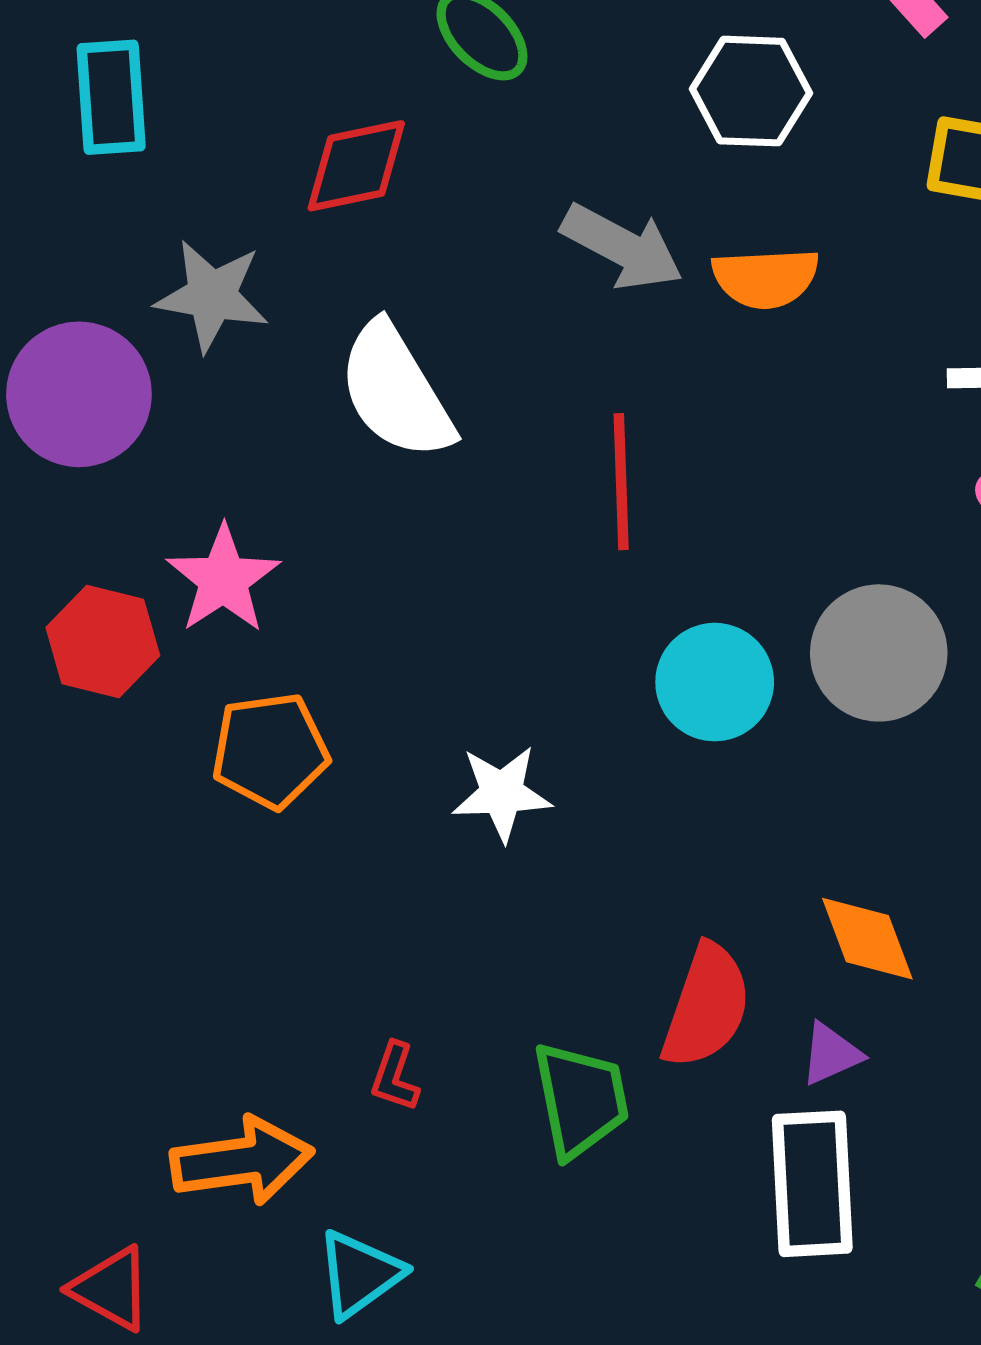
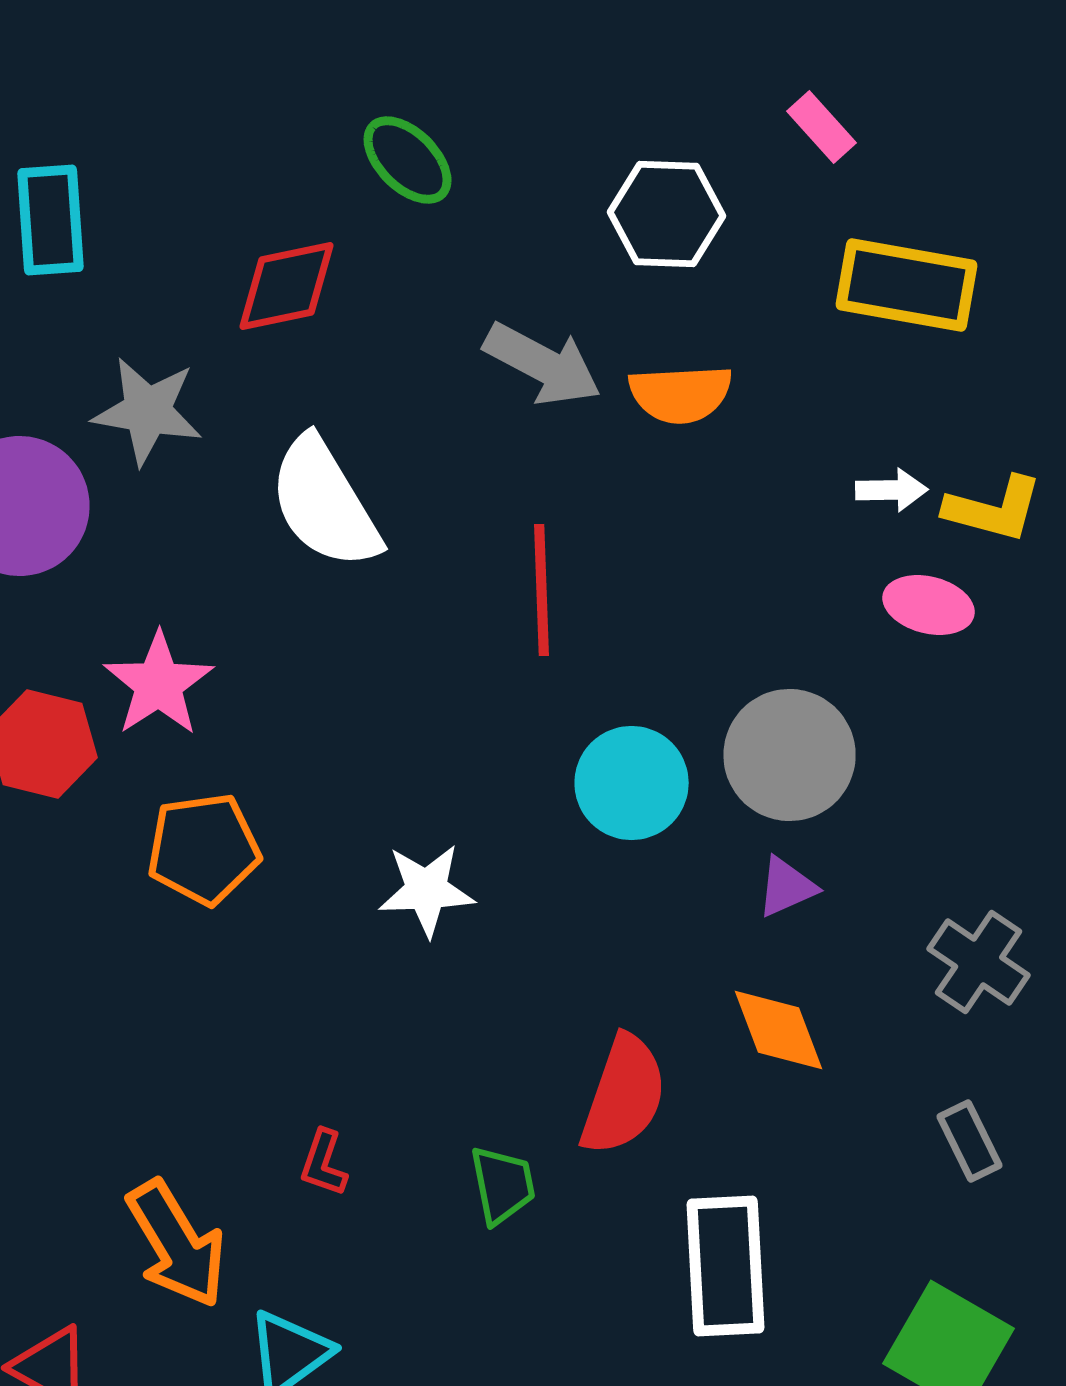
purple triangle: (831, 1054) -> (787, 887), moved
green trapezoid: (581, 1100) -> (503, 1185), size x0.7
orange arrow: (242, 1161) -> (177, 1244), turned 67

